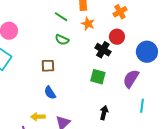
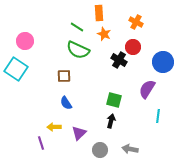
orange cross: (120, 12) -> (136, 22), turned -32
green semicircle: (62, 40) -> (78, 50), size x1.6
green square: (98, 77) -> (114, 100), moved
black arrow: (104, 113) -> (111, 121), moved

